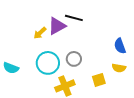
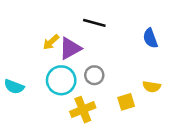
purple triangle: (57, 26) -> (70, 48), moved
blue semicircle: (120, 46) -> (150, 38), moved

